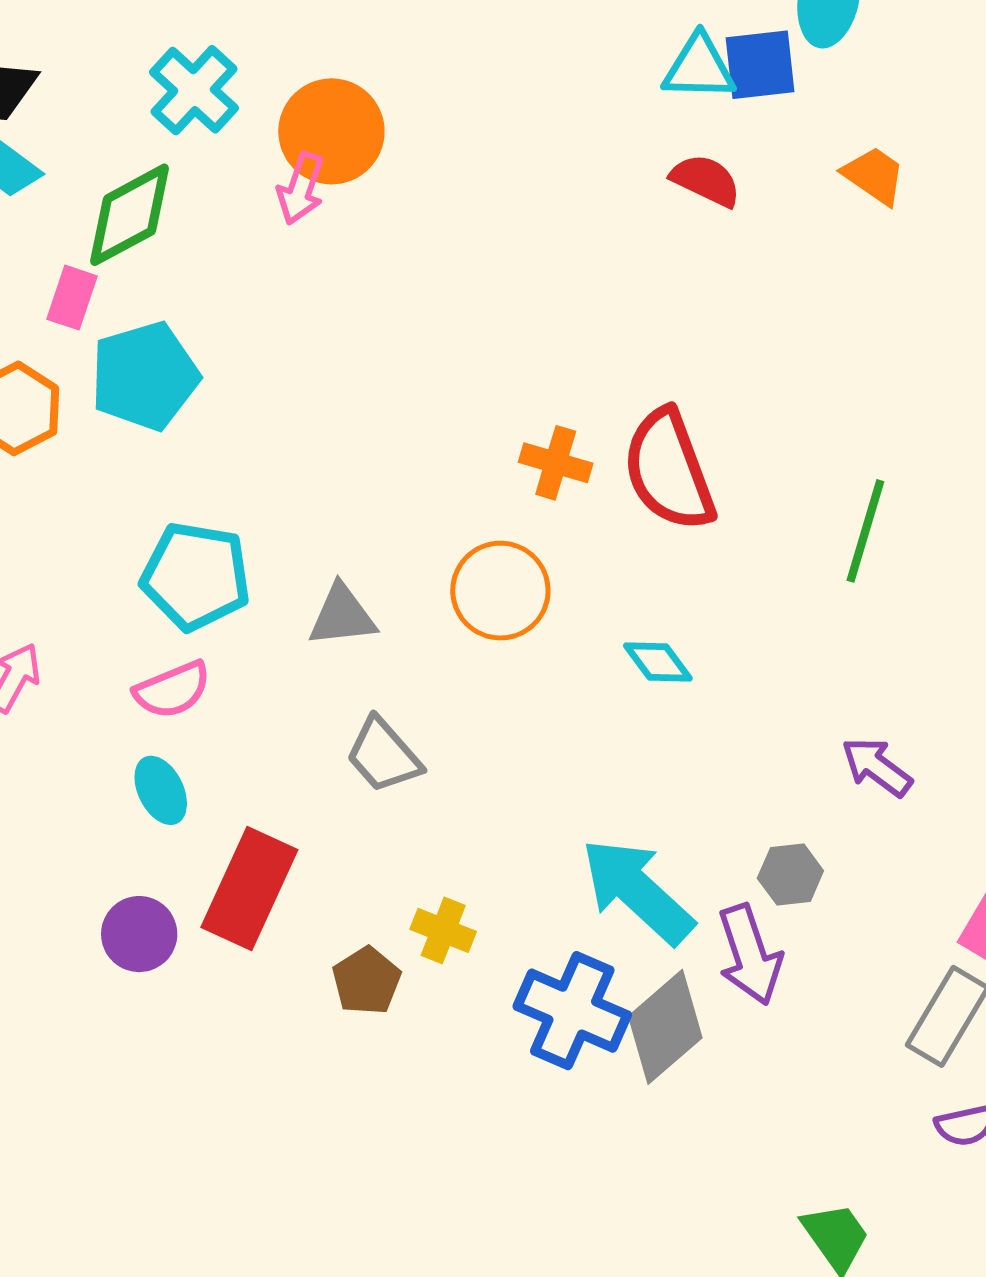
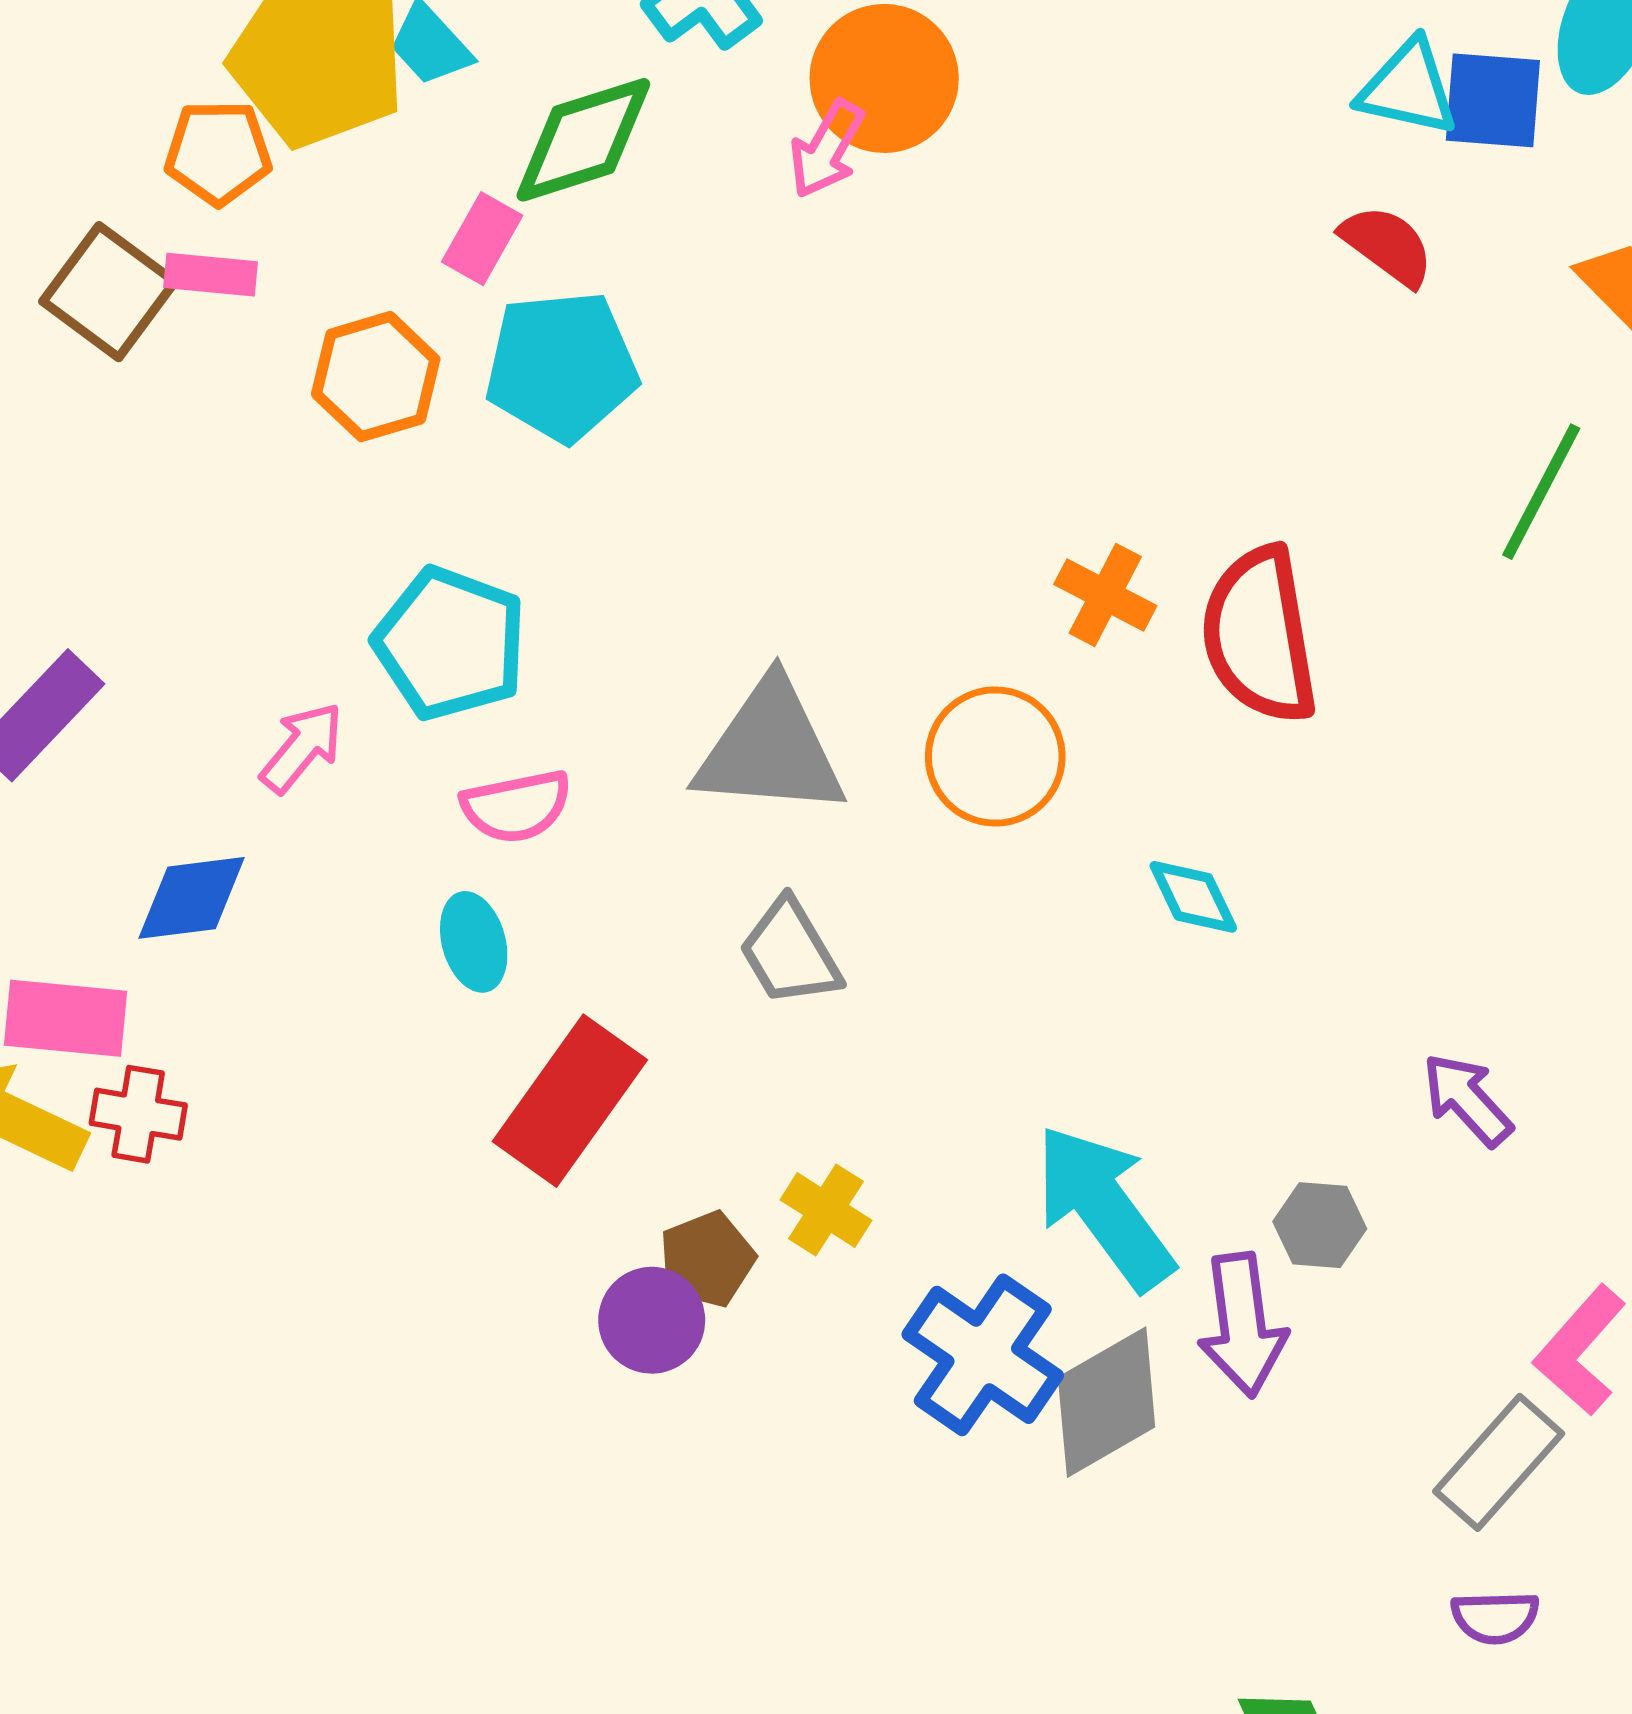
green line: (865, 531) -> (1541, 492), moved
cyan pentagon: (196, 576) -> (450, 643), moved
gray triangle: (342, 616) -> (770, 749), size x1.6
purple circle: (139, 934) -> (652, 1320), moved

